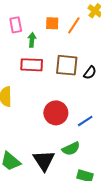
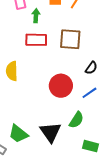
black semicircle: (90, 73) -> (91, 68), moved
green semicircle: (71, 149) -> (76, 120), turned -30

